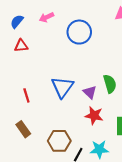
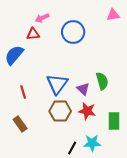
blue semicircle: (17, 21) -> (14, 55), moved, size x1.5
red triangle: (21, 46) -> (33, 34), moved
brown hexagon: (59, 141) -> (60, 111), moved

